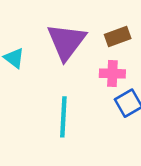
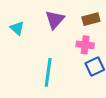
purple triangle: (66, 42) -> (55, 20), size x0.7

